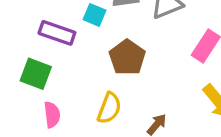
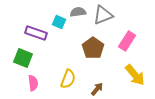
brown pentagon: (127, 57) -> (93, 48), moved

